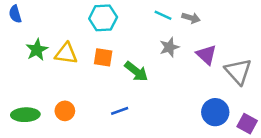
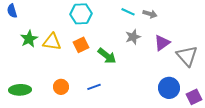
purple triangle: (206, 55) -> (162, 43), turned 42
orange square: (103, 57) -> (81, 45), turned -35
orange circle: (65, 111) -> (61, 87), moved
purple square: (247, 124) -> (194, 97), turned 35

